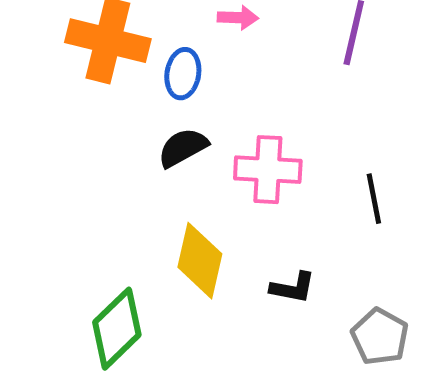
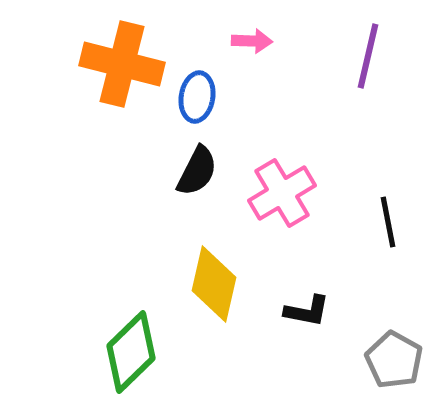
black semicircle: (183, 148) -> (197, 171), turned 146
pink cross: (268, 170) -> (282, 193), turned -34

